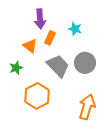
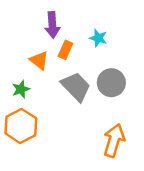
orange hexagon: (37, 96) -> (21, 126), moved

